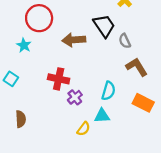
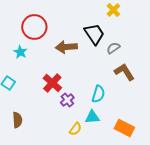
gray semicircle: (125, 41) -> (113, 48), turned 80
red cross: (59, 79) -> (52, 83), turned 30
orange rectangle: (143, 103) -> (124, 128), moved

